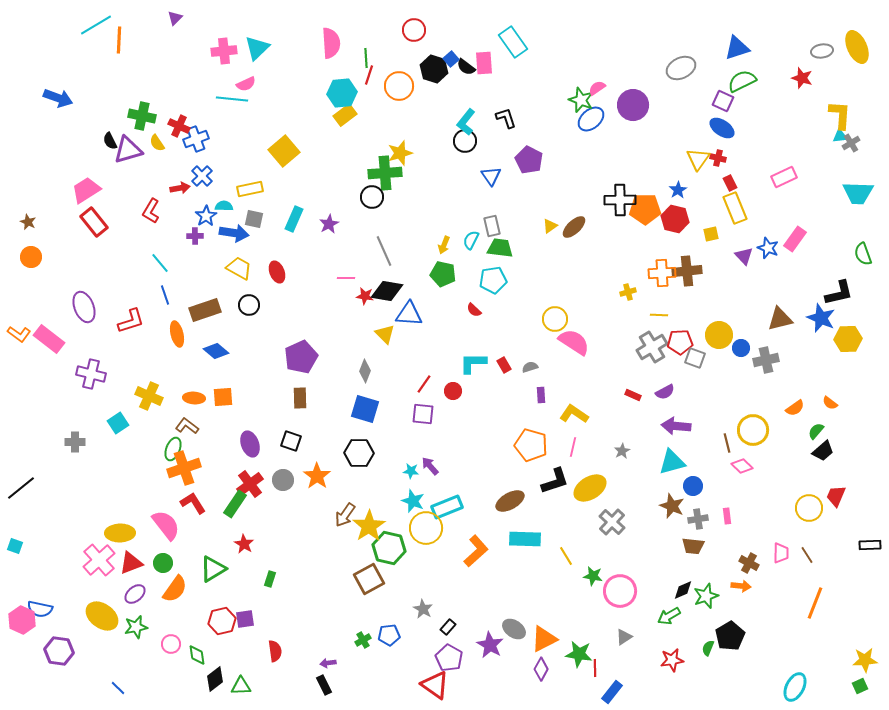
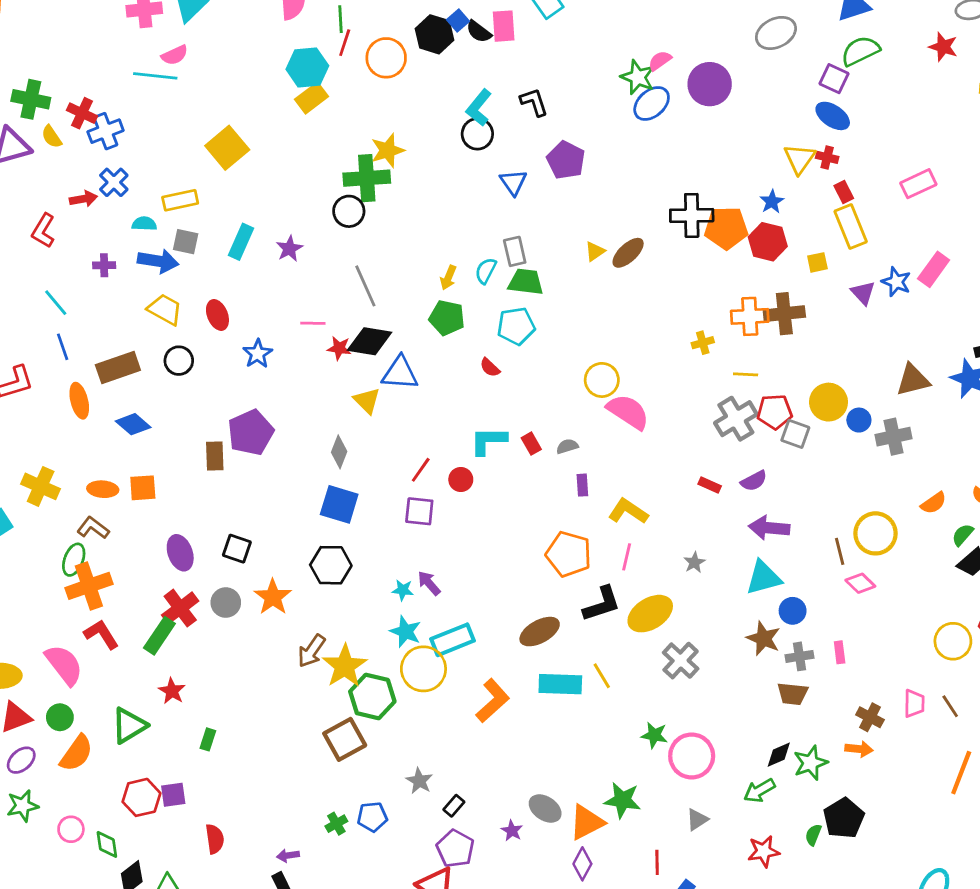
blue star: (206, 216) -> (258, 354), moved
brown rectangle: (300, 398) -> (215, 456), moved
yellow line: (566, 556) -> (602, 676), moved
purple star: (490, 645) -> (512, 831), size x0.6
green star: (579, 654) -> (623, 800), moved

